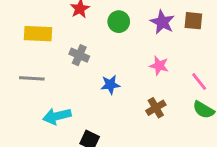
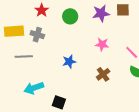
purple star: (162, 22) -> (101, 13), turned -30
gray cross: (79, 55) -> (37, 35), moved
gray line: (32, 78) -> (24, 57), moved

